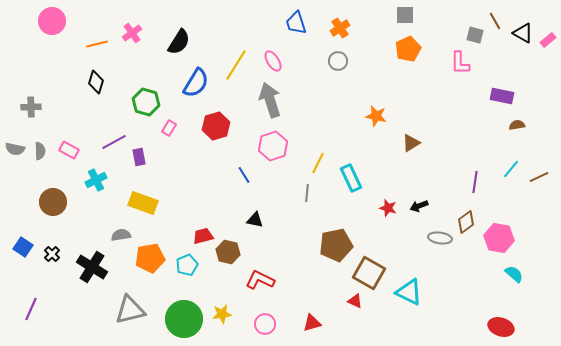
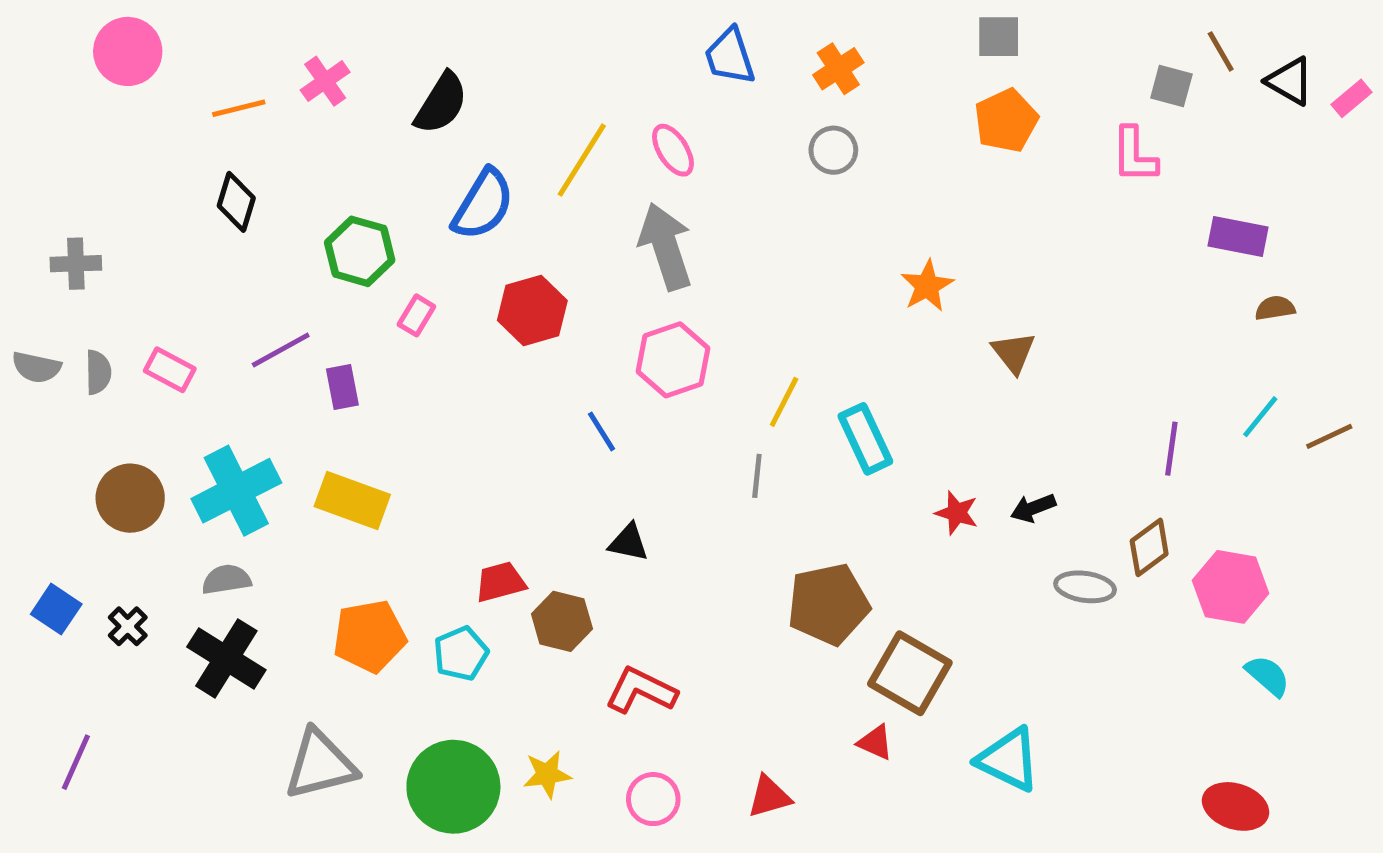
orange star: (376, 116) -> (927, 286), turned 30
brown triangle: (411, 143) -> (1013, 352), turned -36
cyan cross: (96, 180) -> (236, 491), moved, size x1.6
gray semicircle: (121, 235) -> (226, 579), moved
cyan triangle: (409, 292) -> (1009, 760), moved

